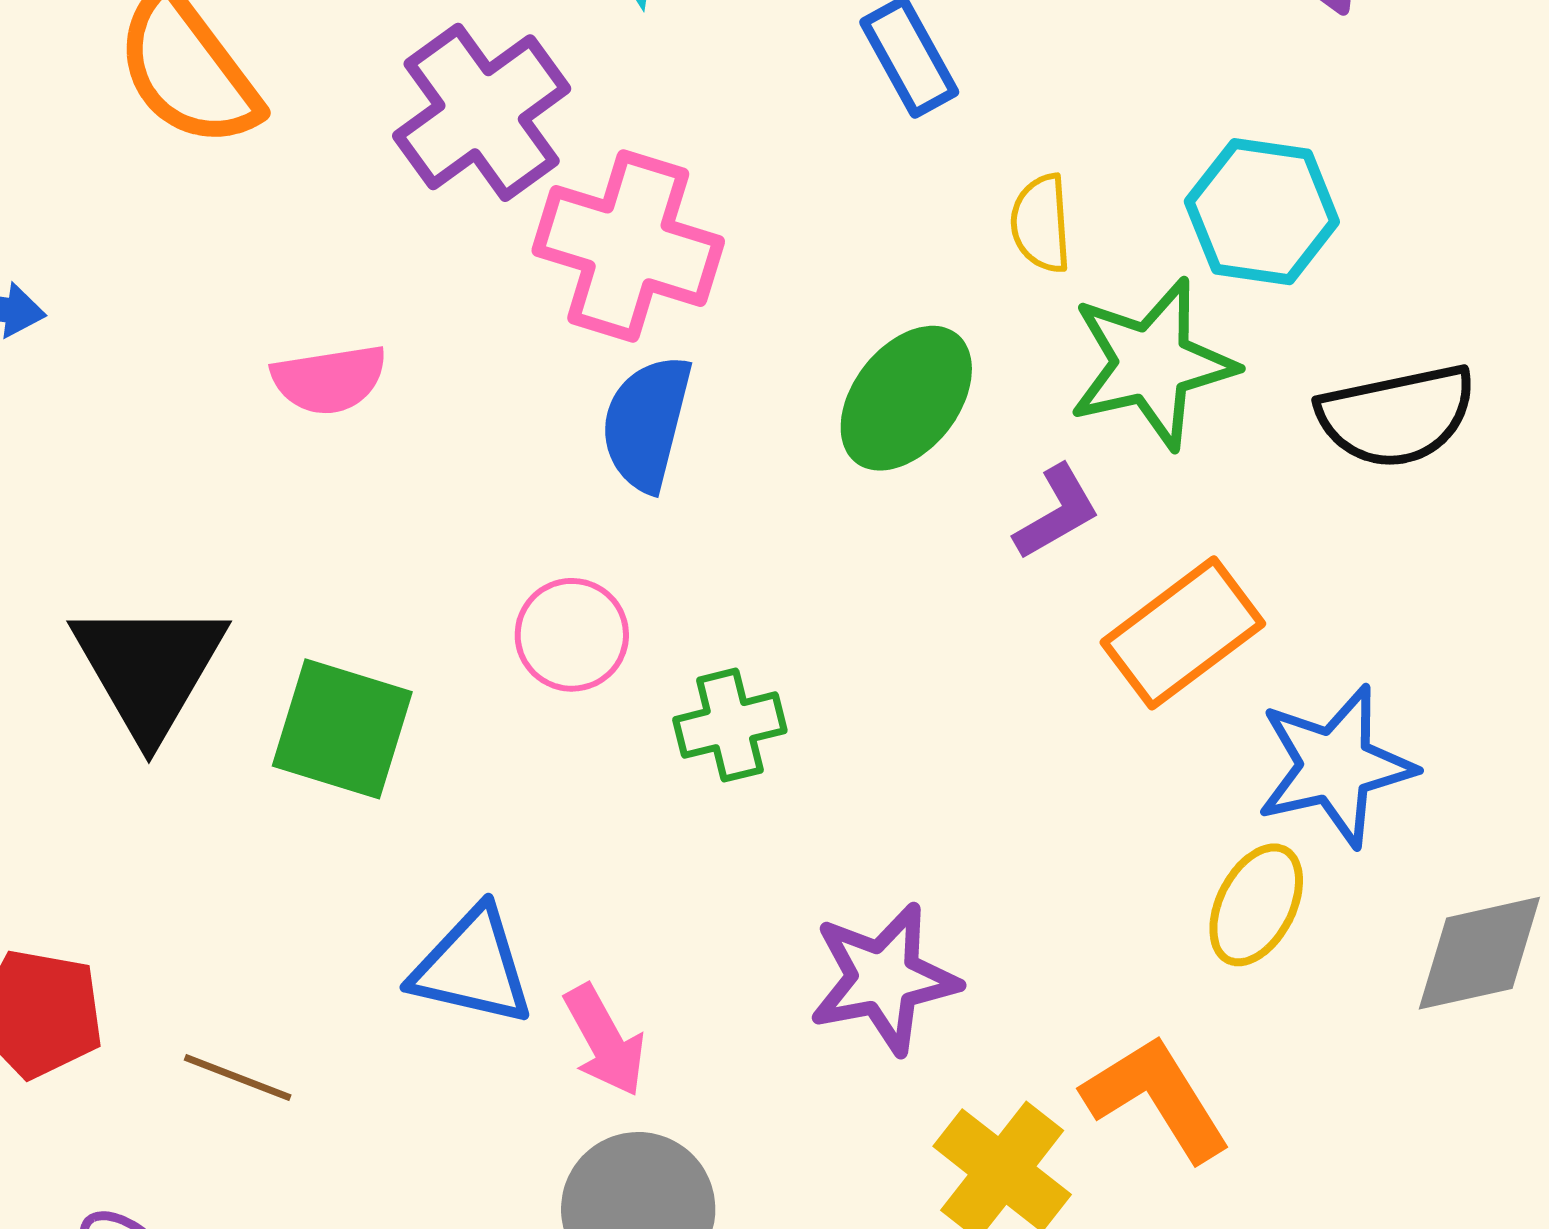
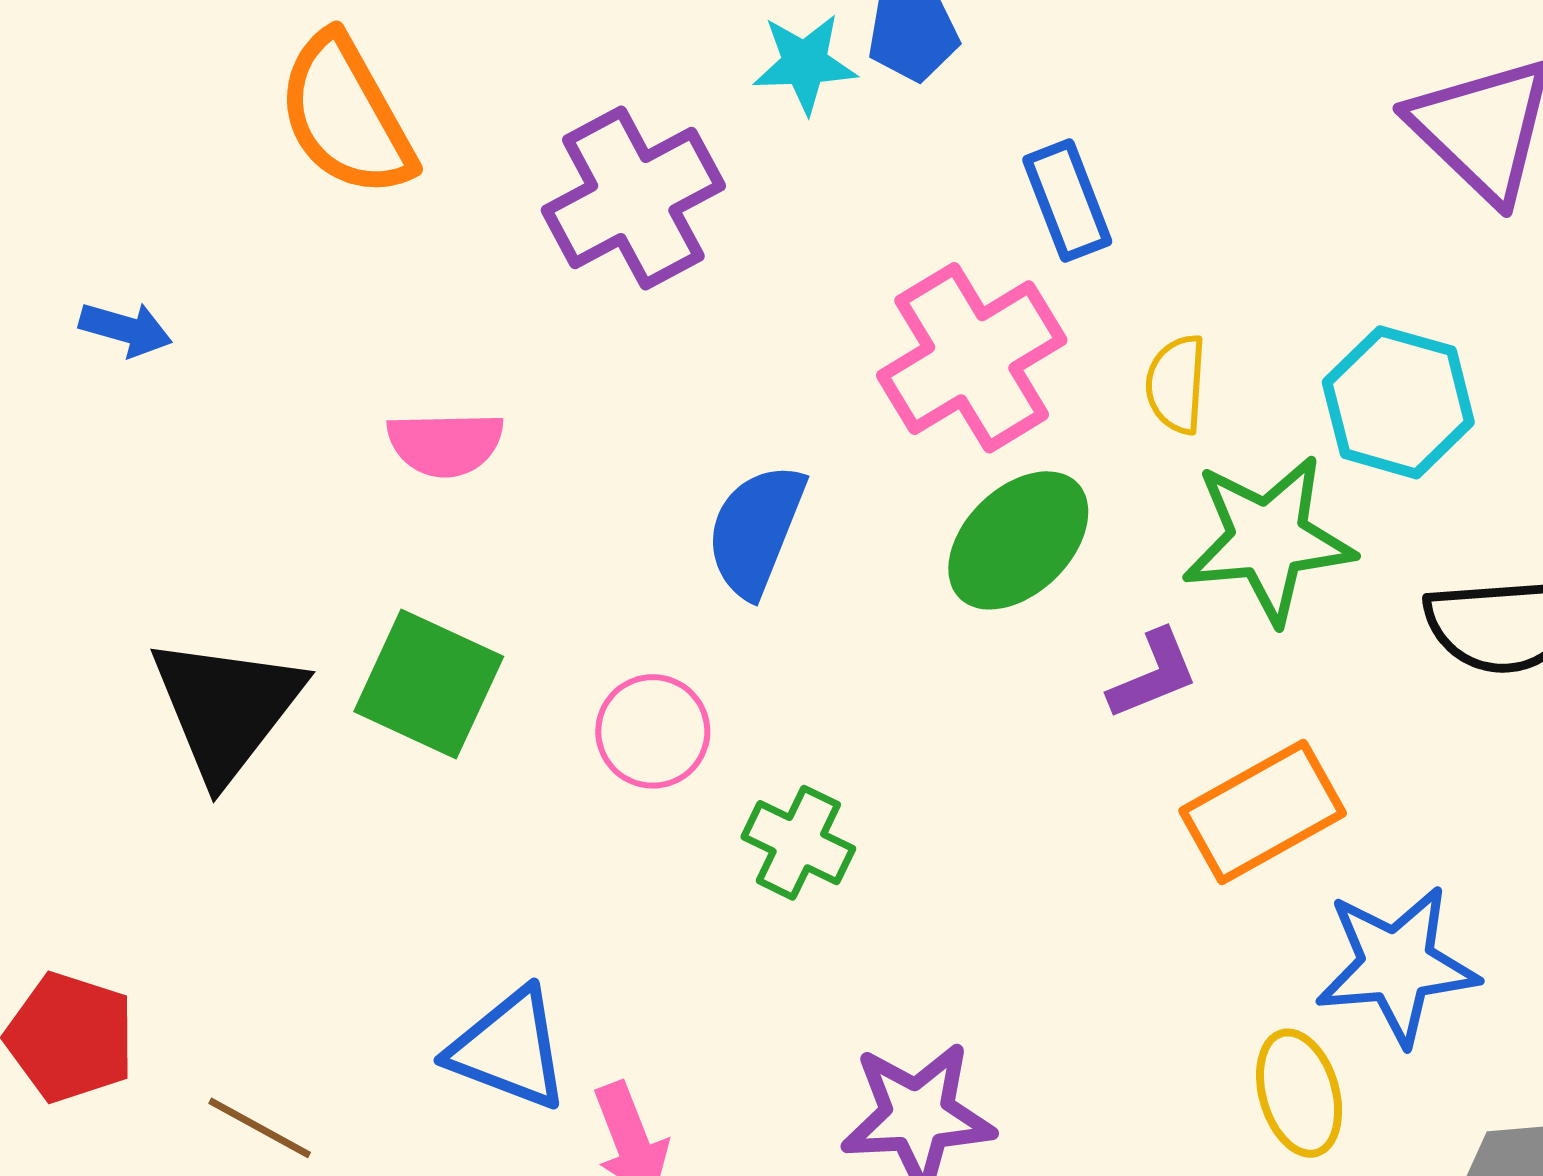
pink cross: (628, 246) -> (972, 358), moved, turned 34
green cross: (730, 725) -> (798, 843), turned 32
green square: (342, 729) -> (429, 684), moved
yellow ellipse: (1256, 905) -> (1299, 1093), turned -51

